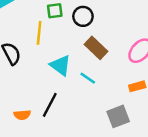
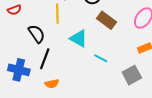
cyan line: (88, 78) -> (101, 58), moved
black line: (50, 105) -> (45, 59), moved

